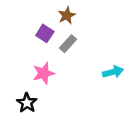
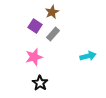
black star: (27, 103) -> (40, 83), moved

